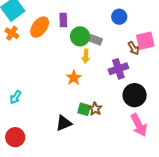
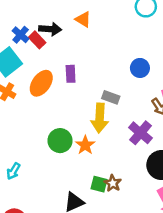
green circle: (80, 36) -> (60, 141), moved
yellow arrow: (86, 56) -> (100, 118), size x1.6
purple cross: (118, 69) -> (141, 133), turned -30

